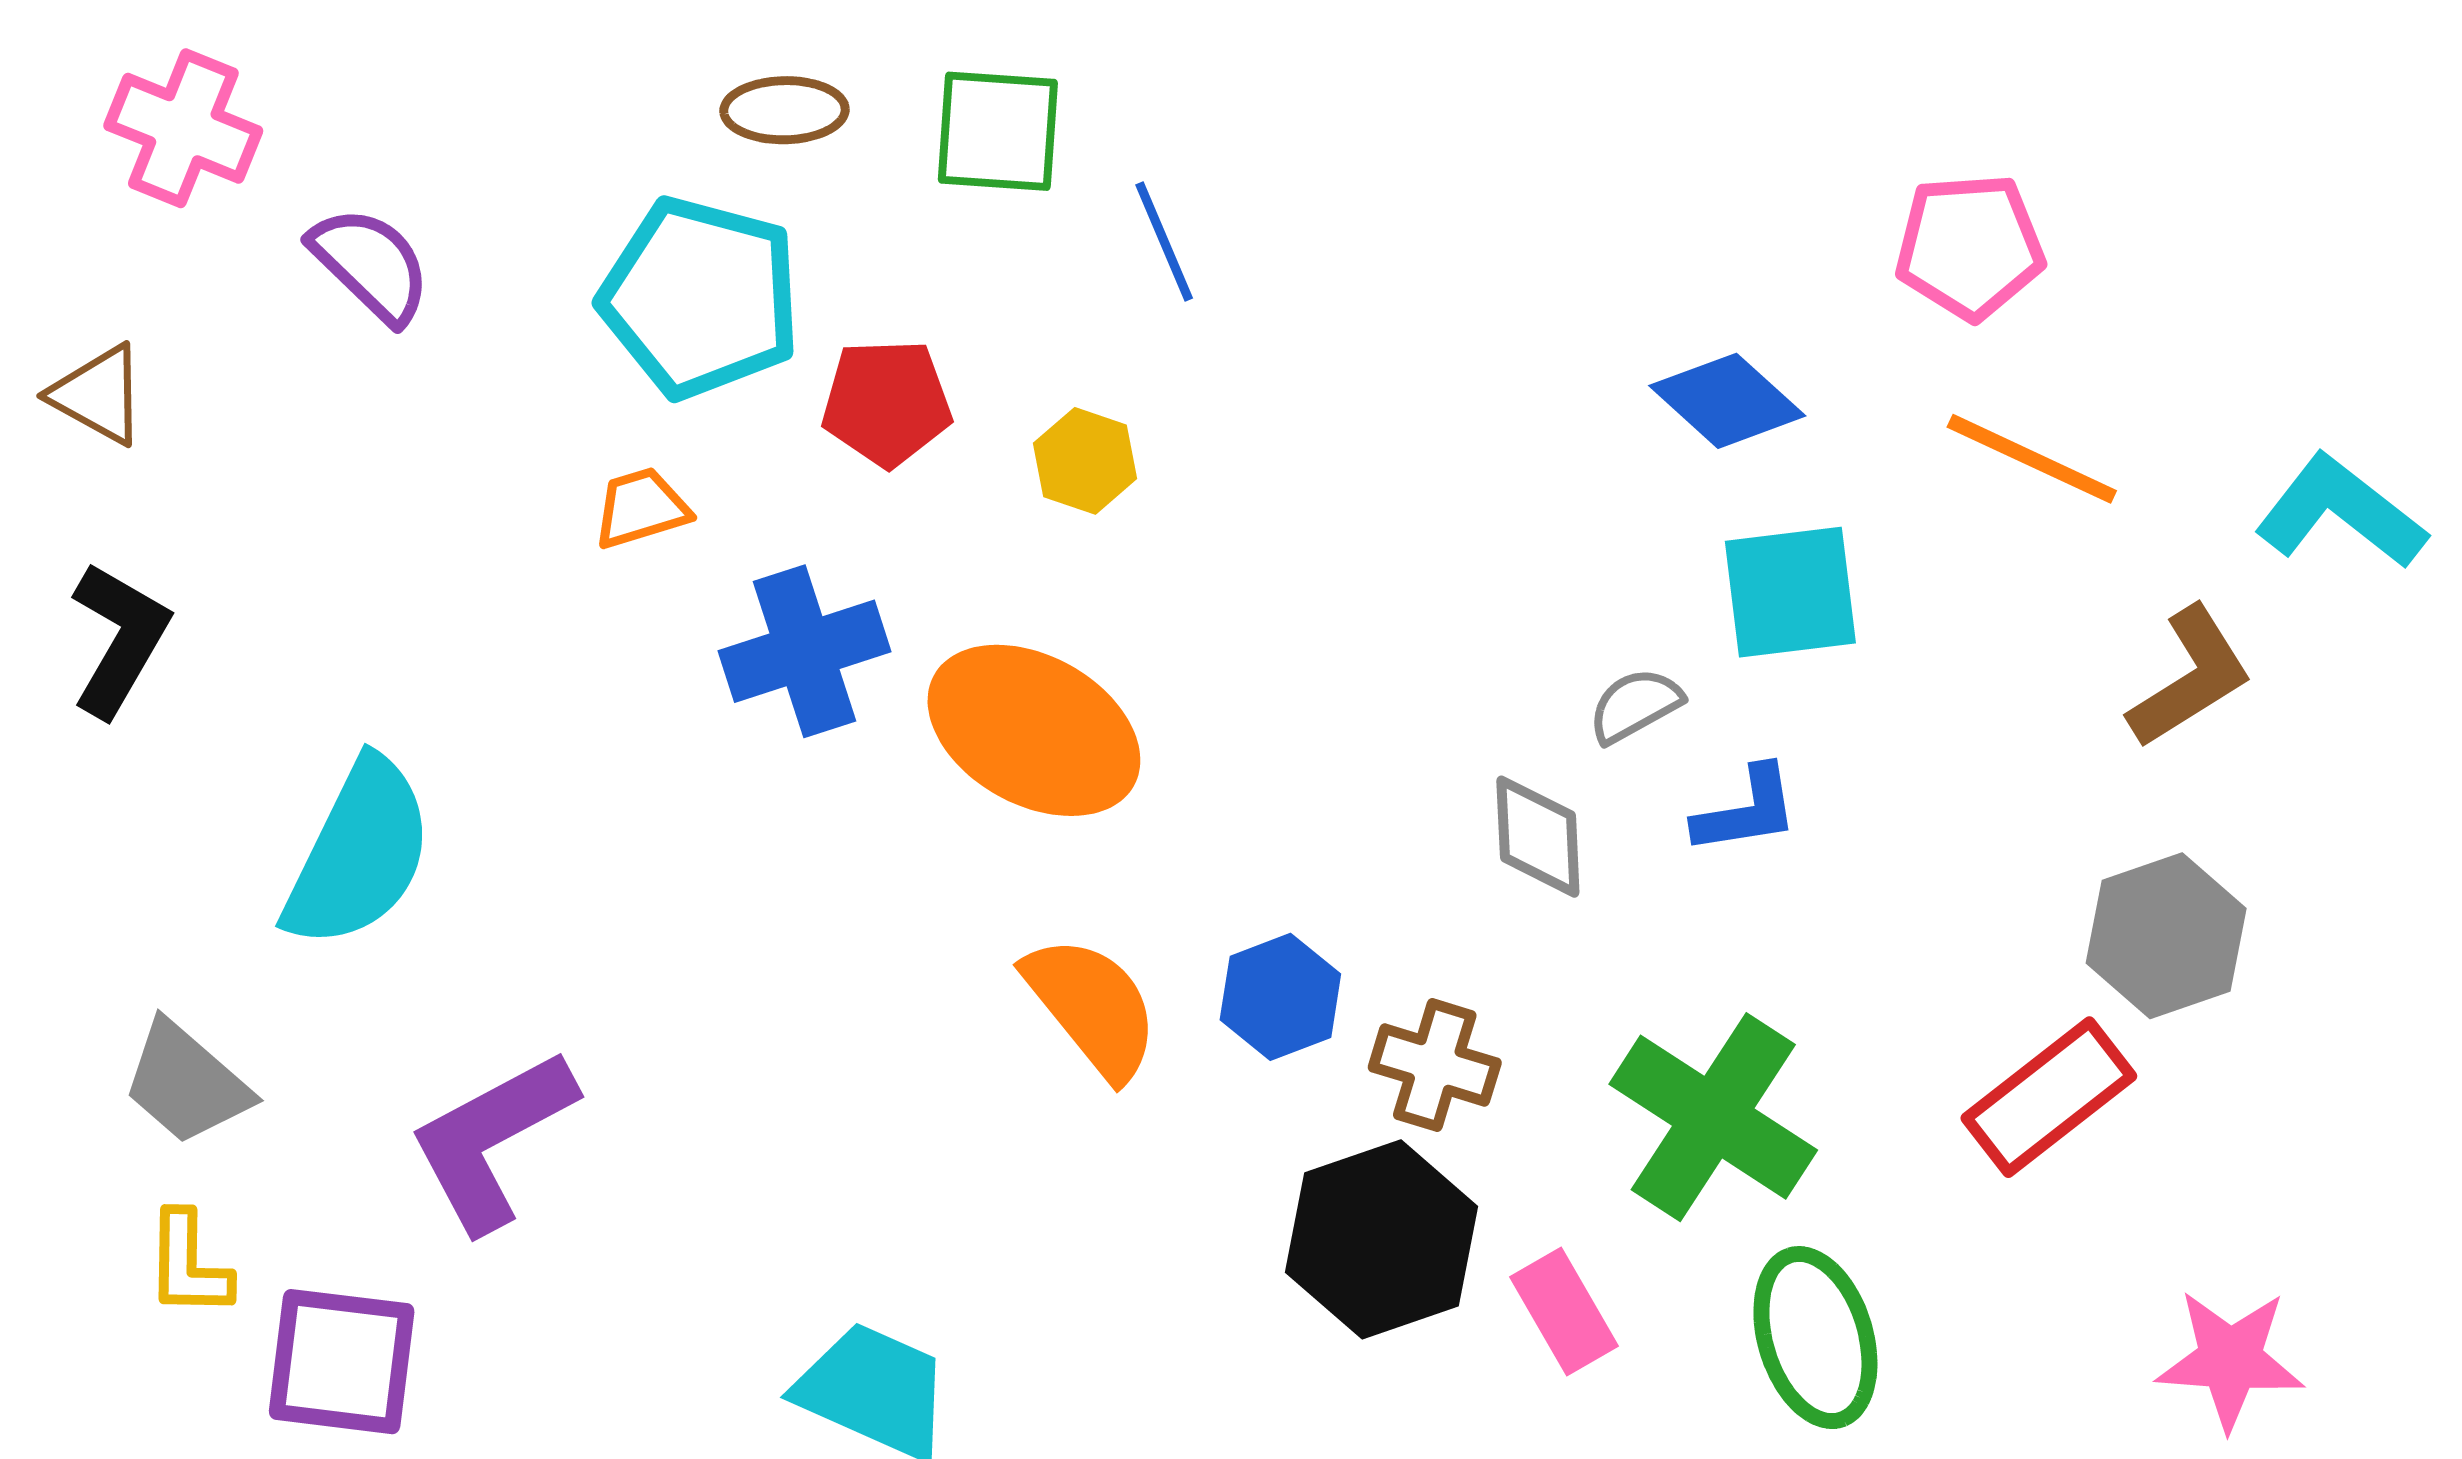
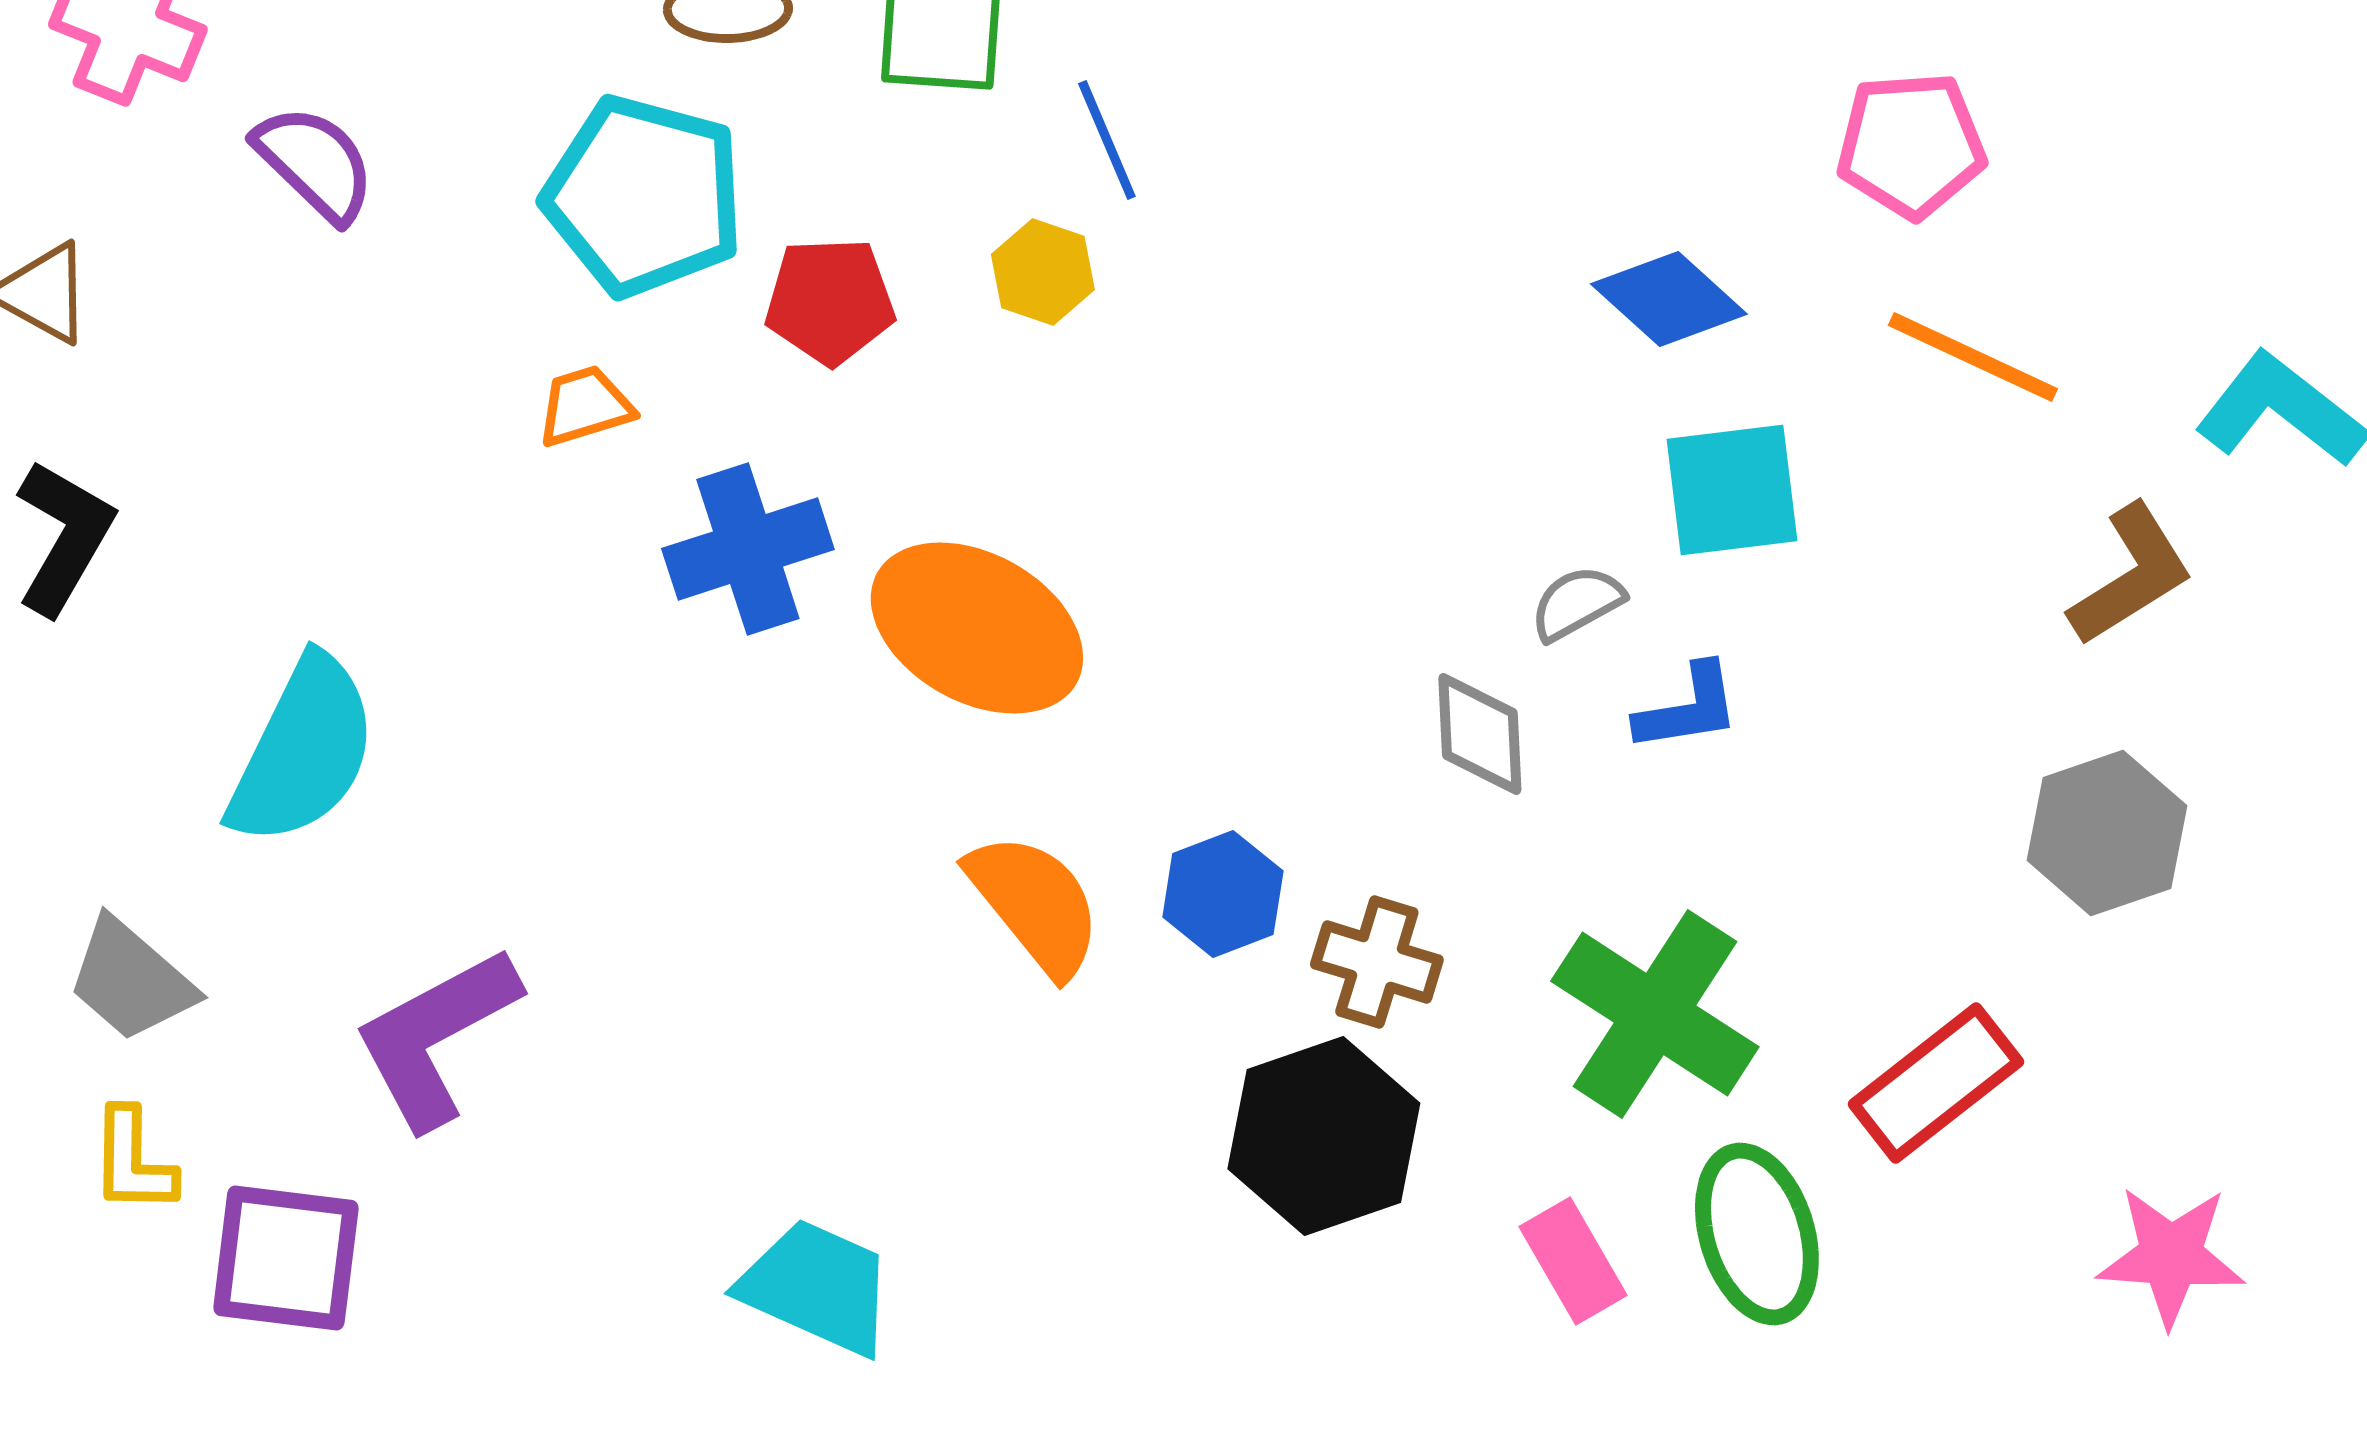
yellow hexagon: (1085, 461) -> (1043, 272), moved
red rectangle: (2049, 1097) -> (1936, 1083), moved
pink rectangle: (1564, 1311) -> (1573, 1261), moved

